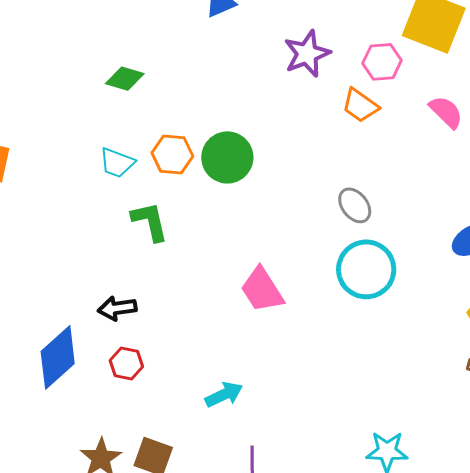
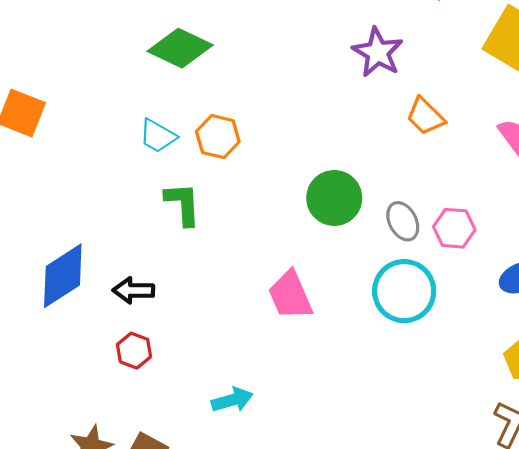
purple star: (307, 54) -> (378, 52), turned -30
pink hexagon: (382, 62) -> (454, 228), moved
green diamond: (125, 79) -> (180, 48), size x1.5
green circle: (227, 157) -> (334, 198), moved
blue diamond: (58, 357) -> (63, 276), moved

